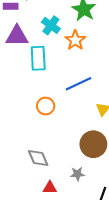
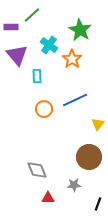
purple triangle: (17, 36) -> (17, 55), turned 50
cyan rectangle: (38, 58) -> (37, 76), size x0.6
orange circle: (46, 106) -> (44, 109), moved

